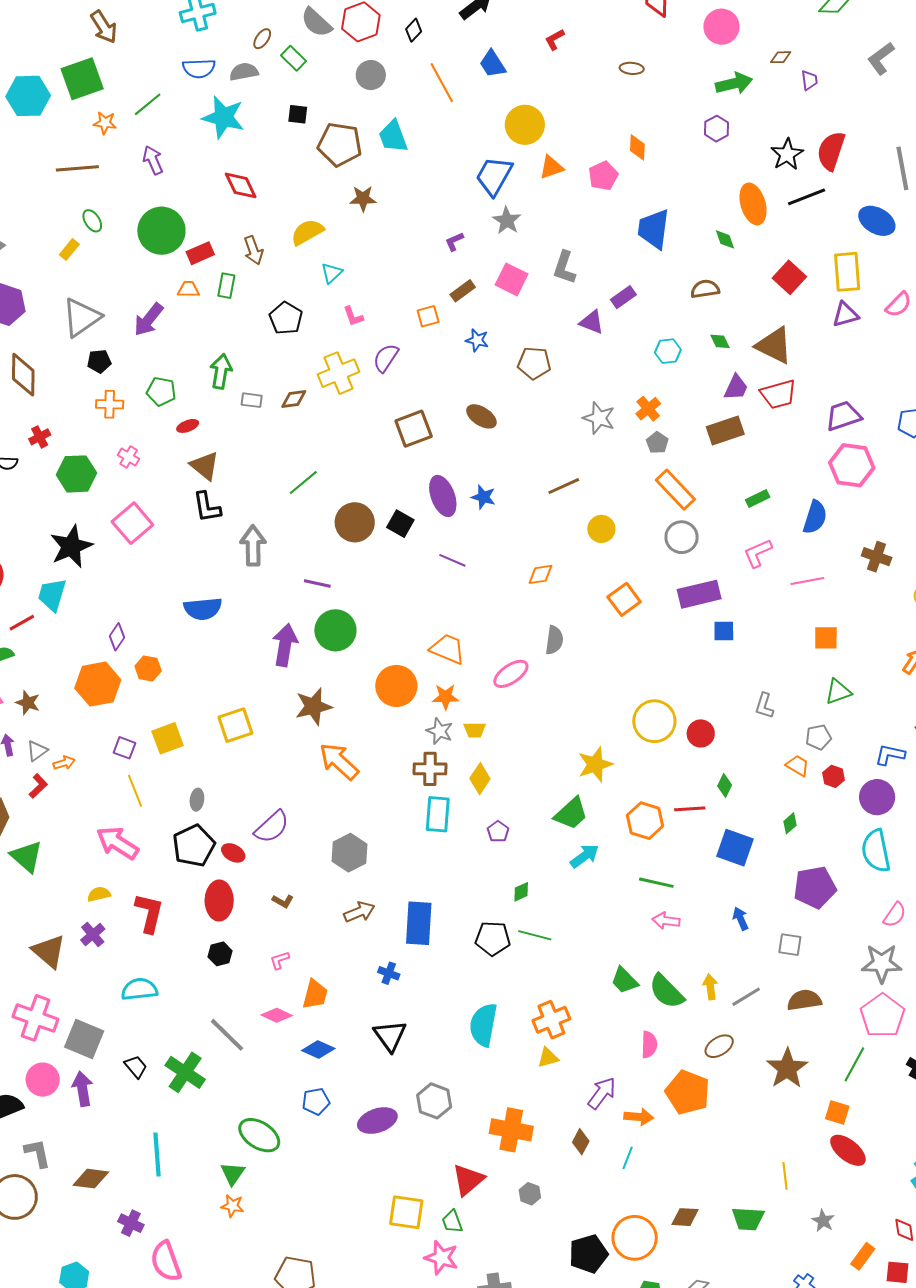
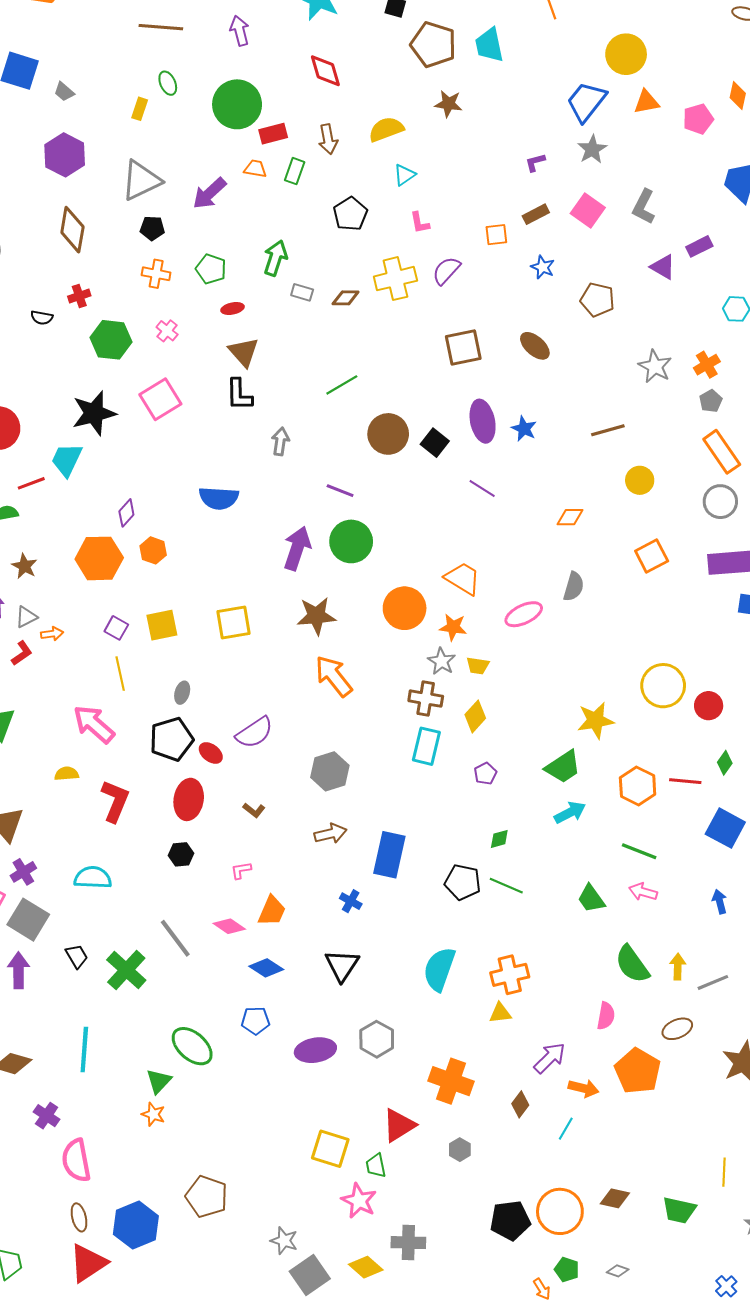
yellow rectangle: (69, 250) -> (140, 109), turned -30
gray arrow: (253, 546) -> (280, 441), size x0.7
purple cross: (93, 935) -> (23, 872), moved
green trapezoid: (624, 980) -> (591, 899), moved

